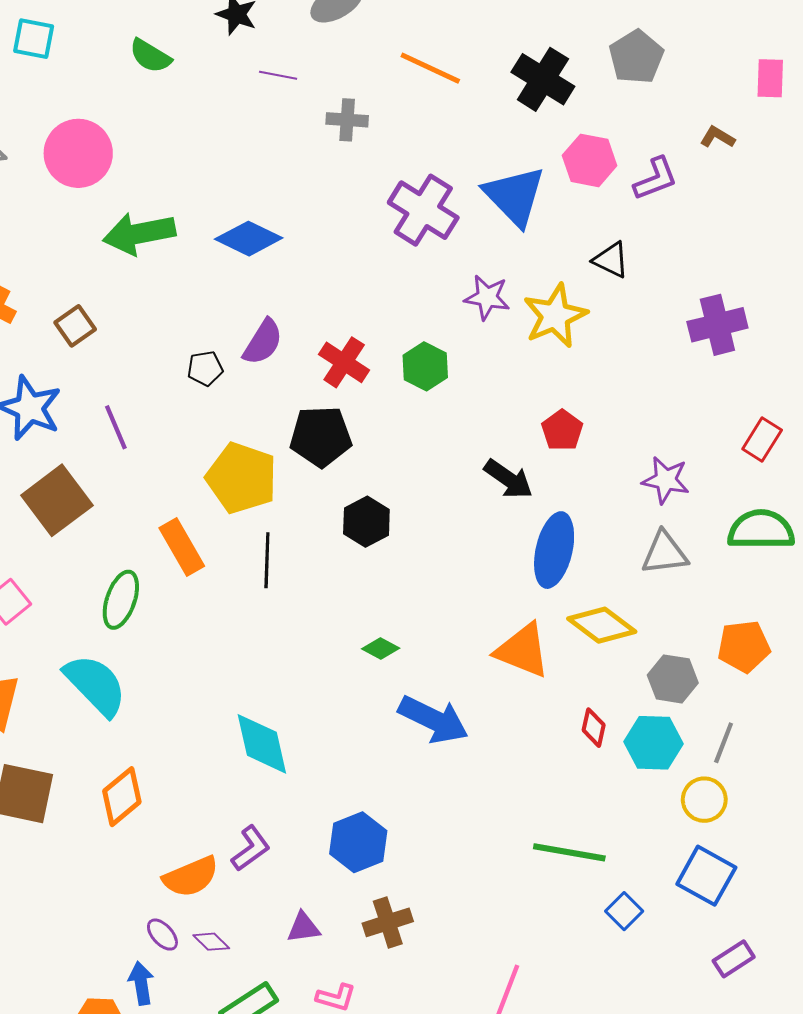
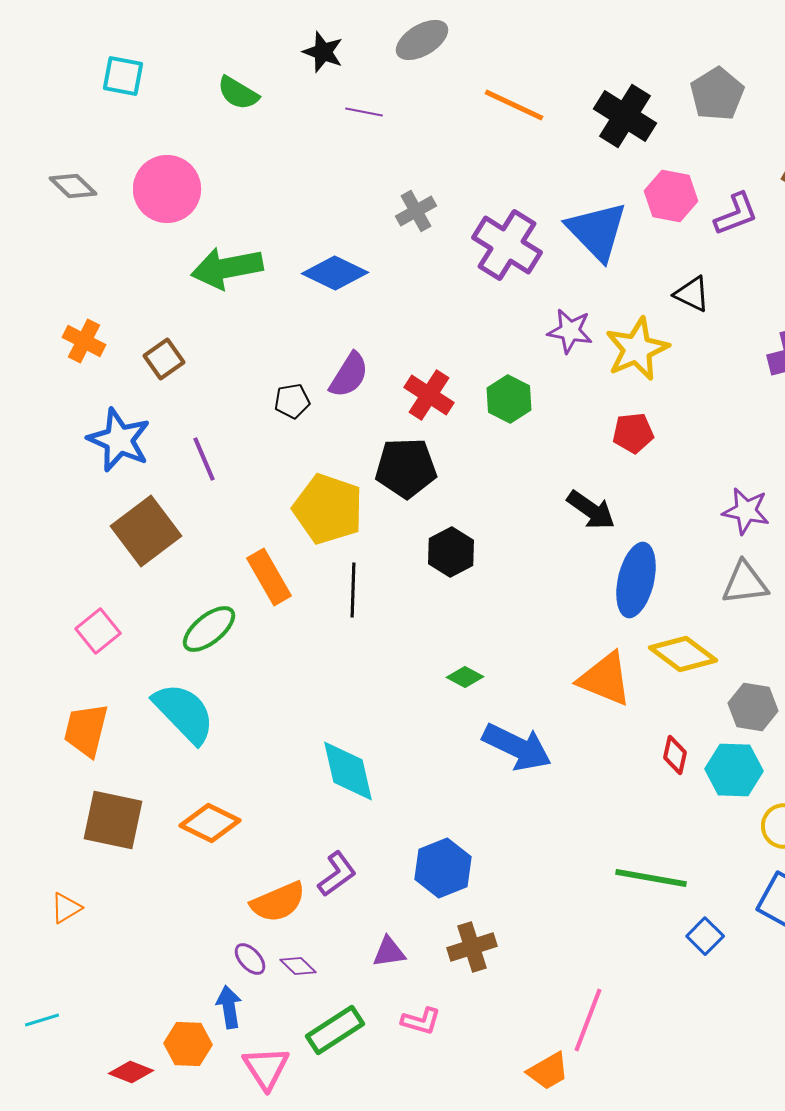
gray cross: (347, 120) -> (416, 211), moved, turned -33
red pentagon: (562, 430) -> (633, 433), moved, turned 30
green ellipse: (121, 600) -> (209, 629), turned 32
orange diamond: (122, 797) -> (210, 823), turned 66

